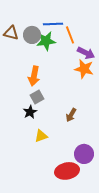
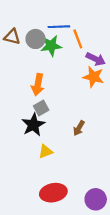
black star: (30, 112) -> (33, 125), size x1.5
purple circle: (84, 154) -> (96, 199), moved
red ellipse: (67, 171) -> (53, 193), moved

